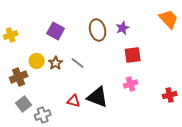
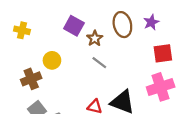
yellow cross: (11, 35) -> (22, 30), turned 32
brown star: (56, 63) -> (95, 38), moved
pink cross: (131, 84) -> (161, 87), size x1.6

